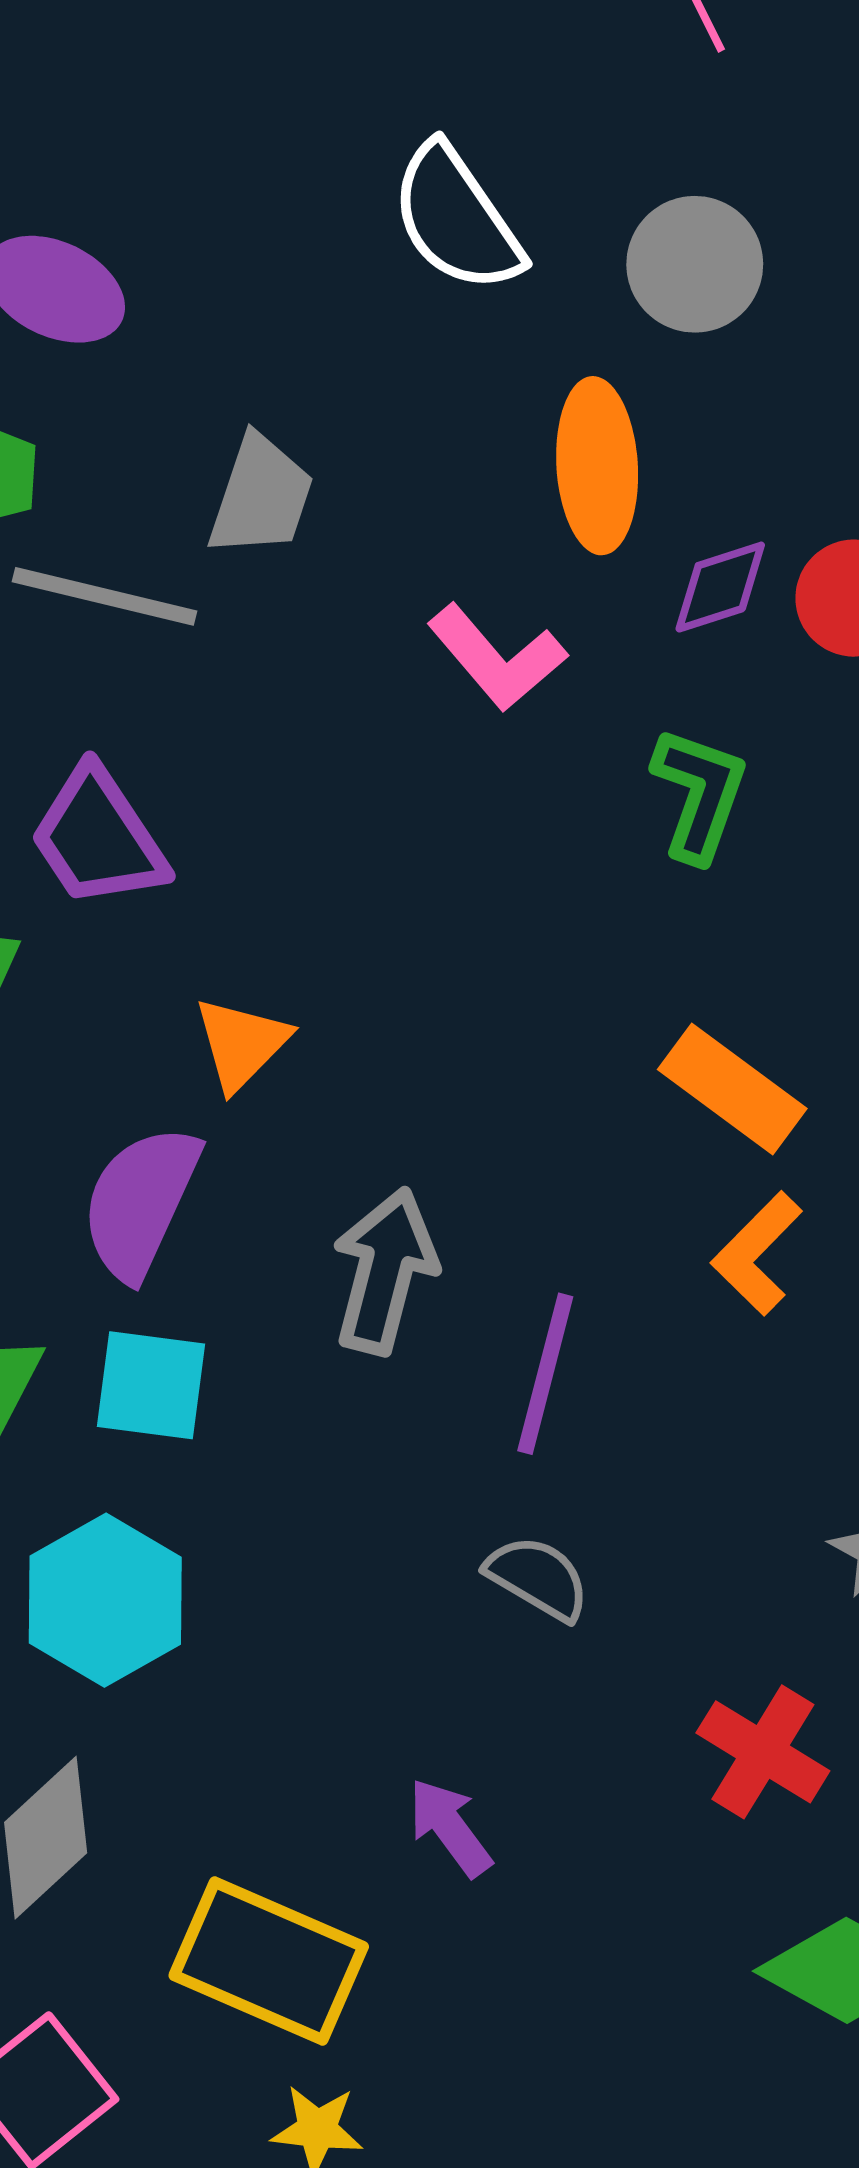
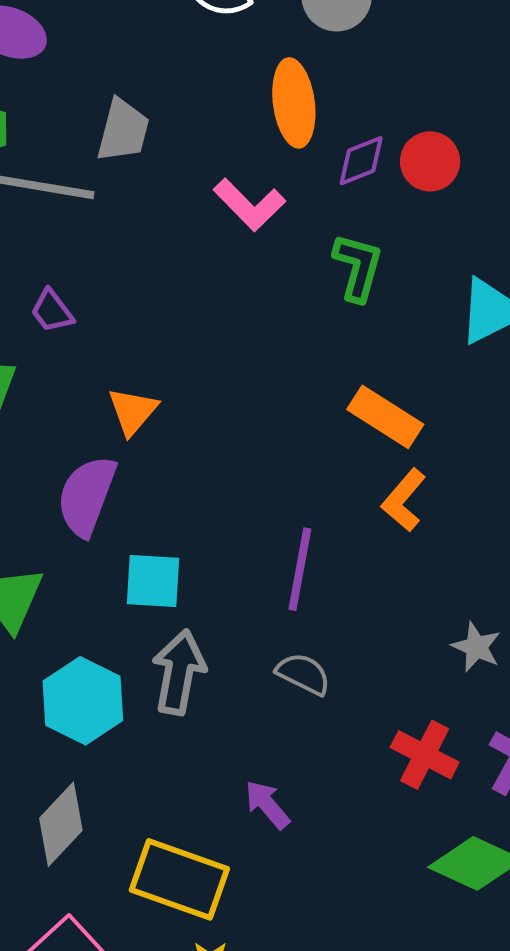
purple trapezoid: (98, 838) -> (52, 311), size x0.6
gray arrow: (385, 1271) -> (179, 672), moved
cyan square: (151, 1385) -> (153, 581), moved

